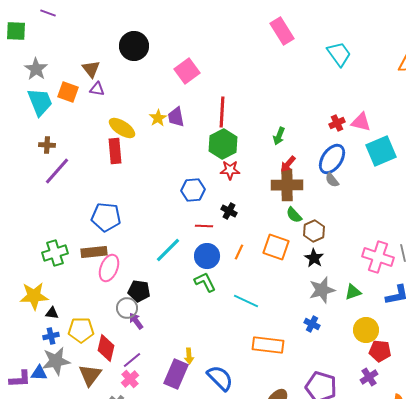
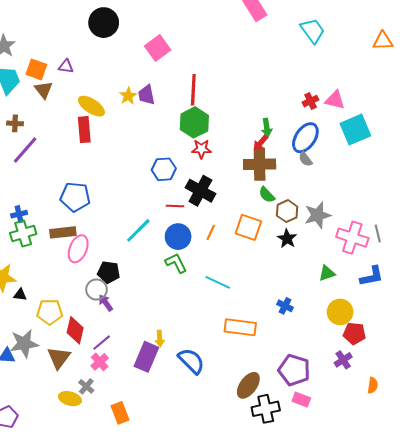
brown triangle: (91, 69) -> (44, 90), moved
green arrow: (279, 136) -> (267, 128), moved, turned -30
black cross: (229, 211) -> (200, 191), size x1.8
gray star: (322, 290) -> (318, 215), moved
blue cross: (51, 336) -> (19, 214), moved

